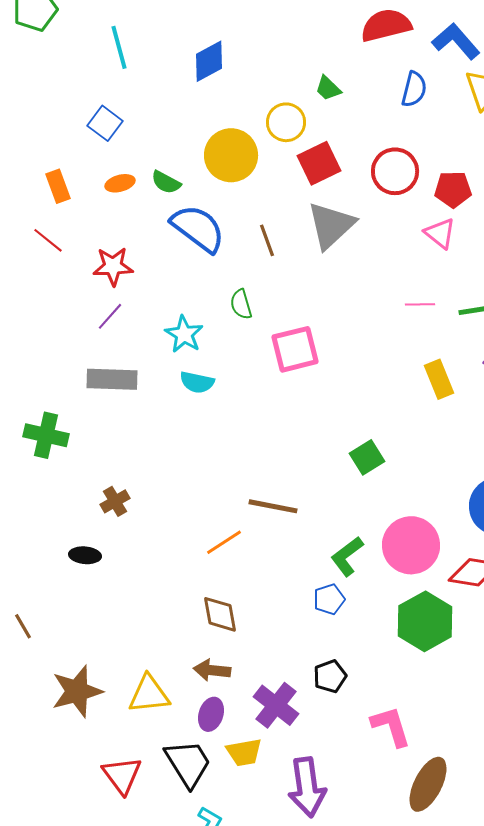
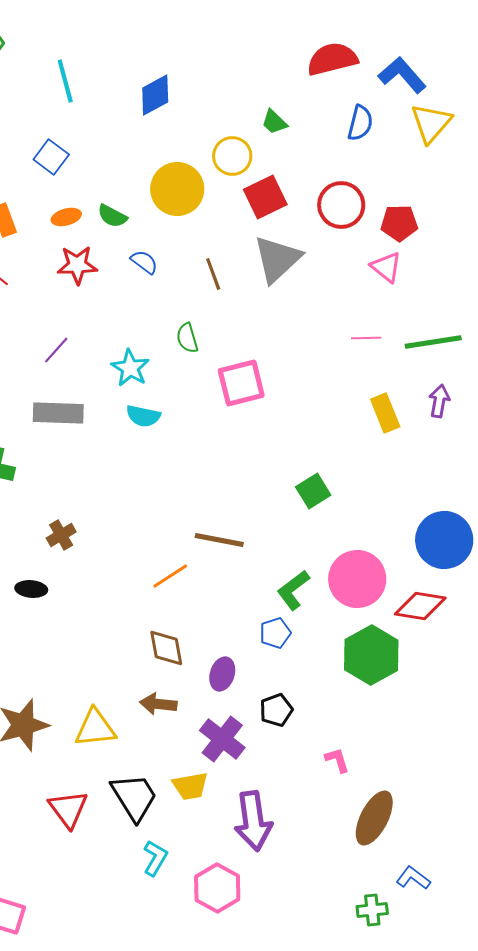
blue semicircle: (198, 228) -> (144, 262), size x0.5
red star: (113, 266) -> (77, 265), moved
purple ellipse: (211, 714) -> (222, 674), moved
pink L-shape: (391, 726) -> (337, 760), size x0.6

